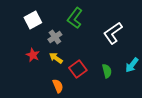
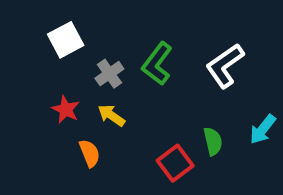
green L-shape: (75, 18) -> (157, 64), moved
red square: (78, 69) -> (175, 163), moved
orange semicircle: (58, 86) -> (90, 153), moved

